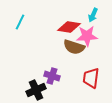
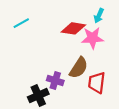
cyan line: (20, 22) -> (21, 23), turned 35
brown semicircle: (74, 47) -> (79, 68), moved, turned -75

